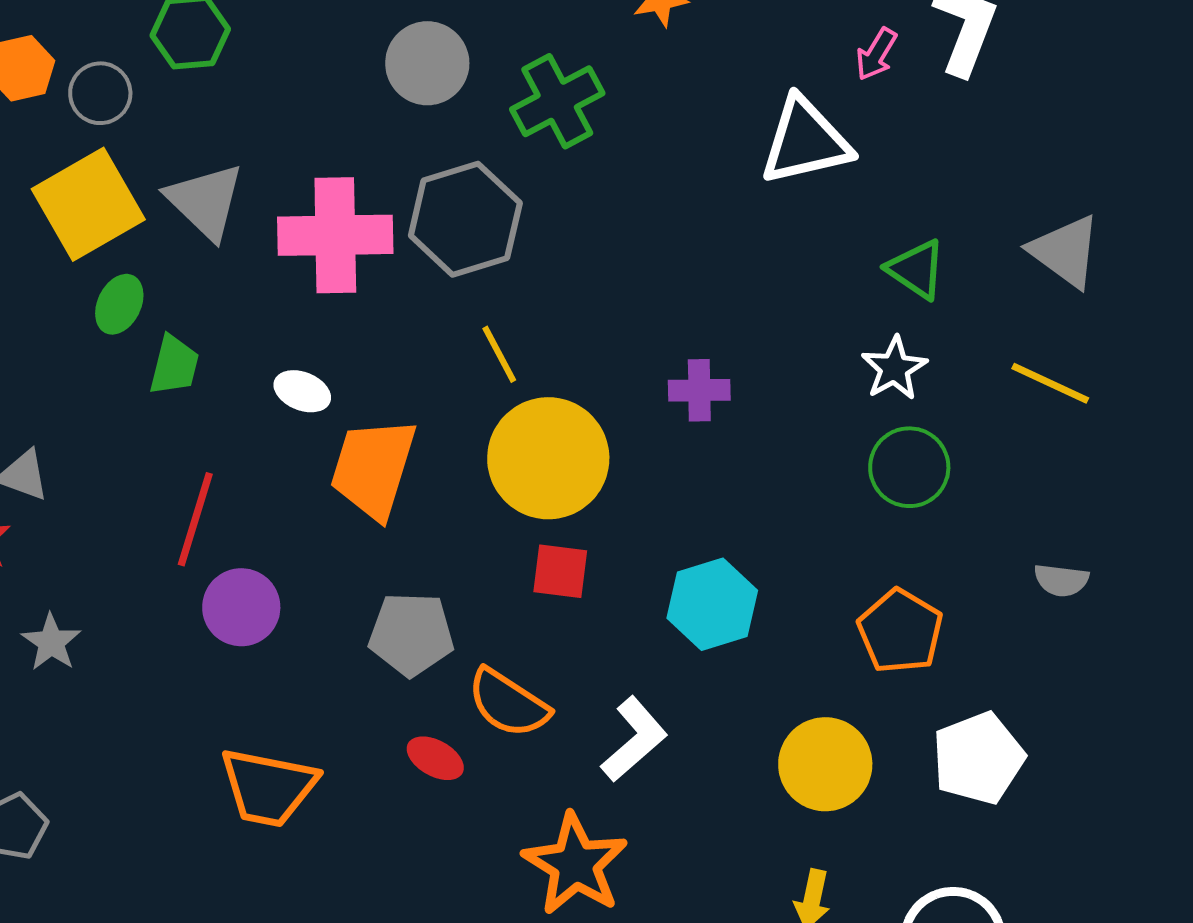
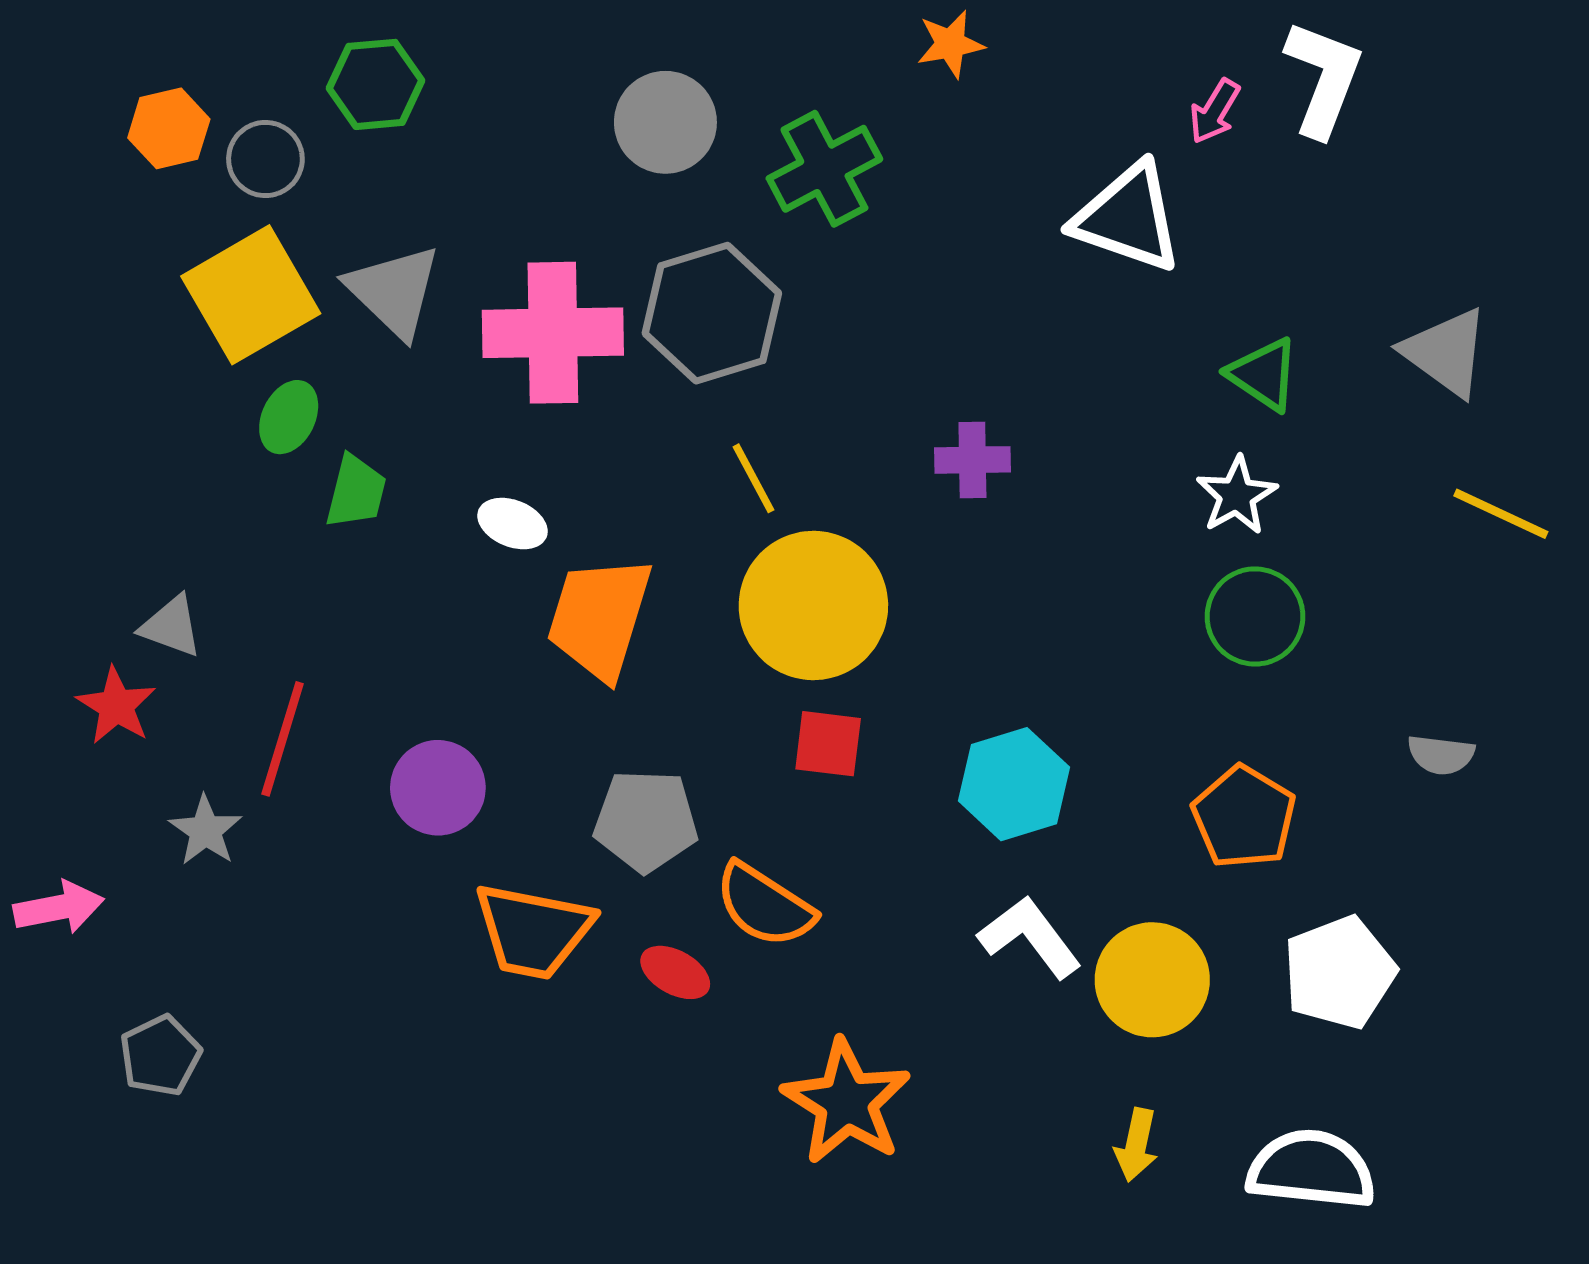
white triangle: (805, 141) -> (1128, 218), turned 32
yellow line: (1050, 383) -> (1501, 514), moved
purple cross: (699, 390) -> (972, 460), moved
red line: (195, 519) -> (283, 739), moved
white L-shape: (634, 739) -> (1030, 937), moved, turned -86
orange trapezoid: (268, 787) -> (533, 931), moved

